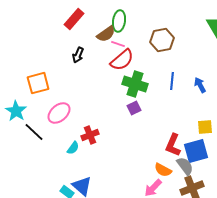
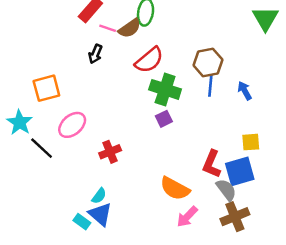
brown hexagon: (162, 40) -> (208, 63), moved
pink line: (118, 44) -> (108, 28), moved
cyan semicircle: (73, 148) -> (99, 196), moved
orange semicircle: (163, 170) -> (175, 189), moved, size x1.4

